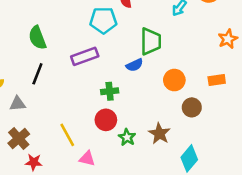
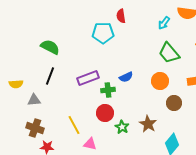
green semicircle: (37, 38) -> (50, 47), turned 138
green trapezoid: (151, 41) -> (169, 53), moved, turned 140
purple rectangle: (85, 56) -> (88, 78), moved
blue semicircle: (135, 65) -> (126, 77), moved
brown cross: (19, 139) -> (35, 128), turned -30

